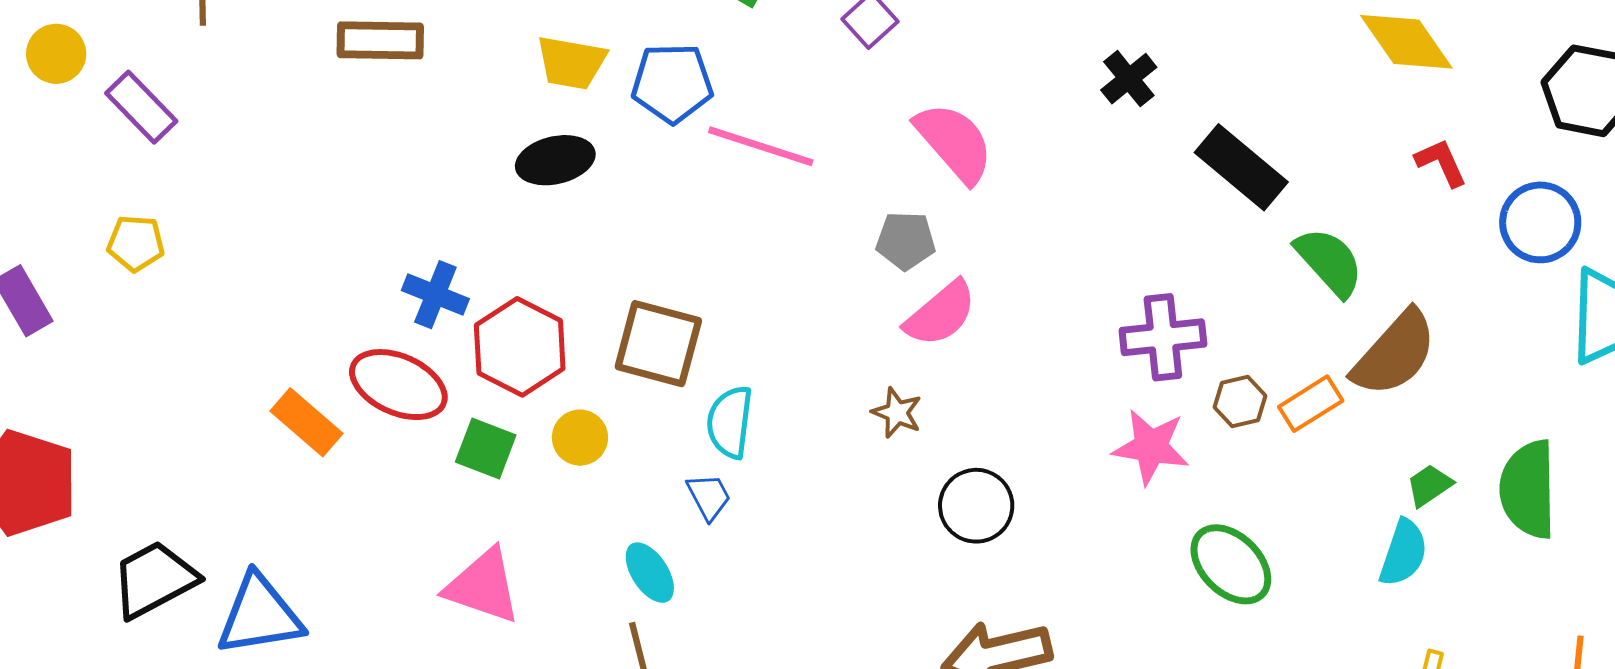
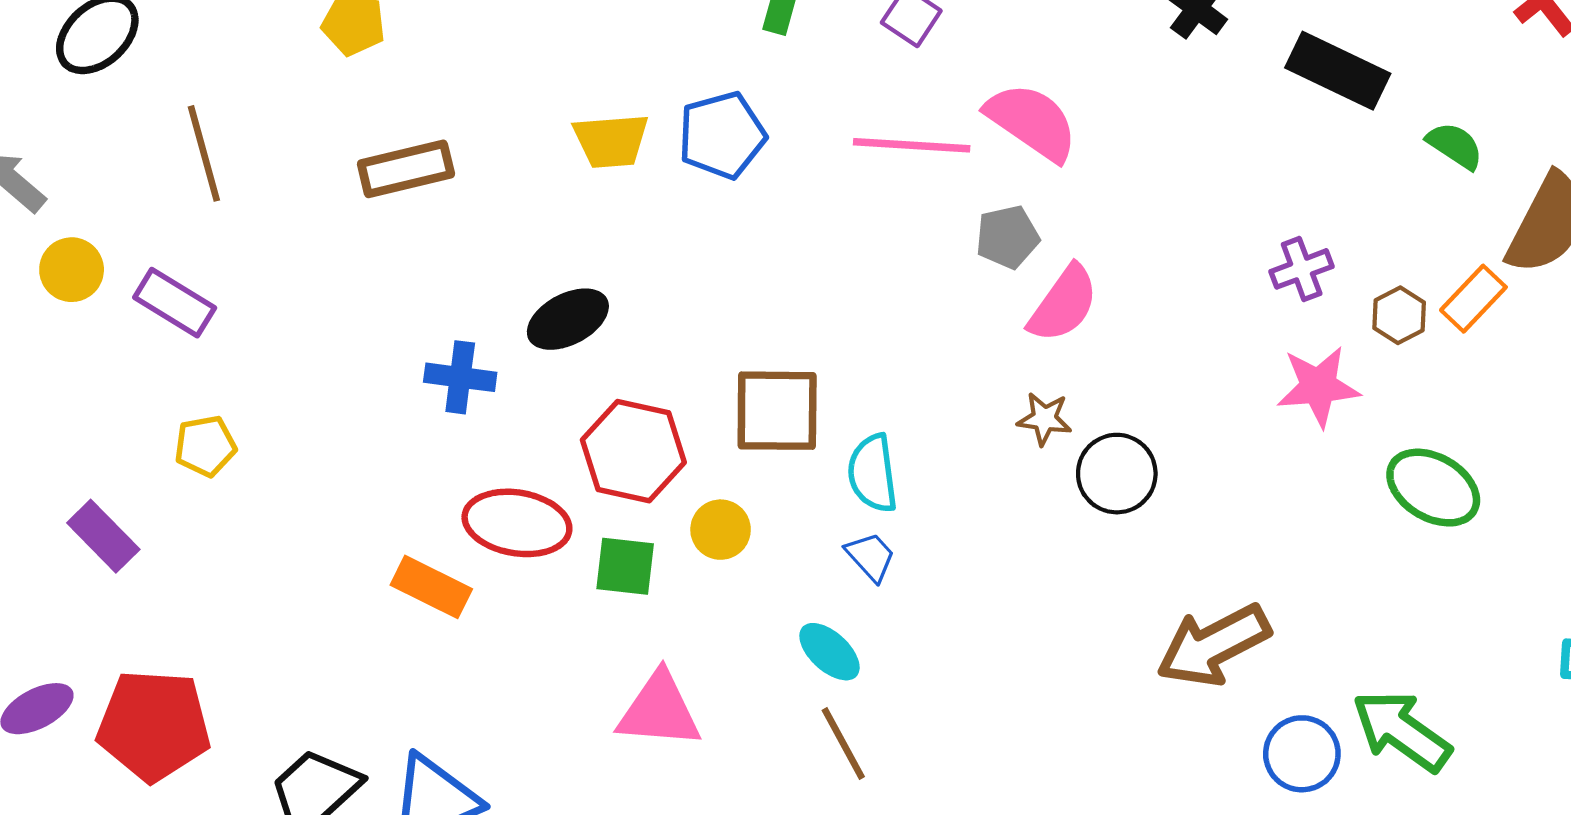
pink line: (761, 146) -> (912, 145), moved
black ellipse: (555, 160) -> (568, 319), moved
green semicircle: (1329, 262) -> (1455, 146), size x0.7
blue cross: (435, 295) -> (460, 377), moved
purple cross: (1163, 337) -> (1302, 269), size x0.7
black circle: (976, 506) -> (1117, 474), moved

